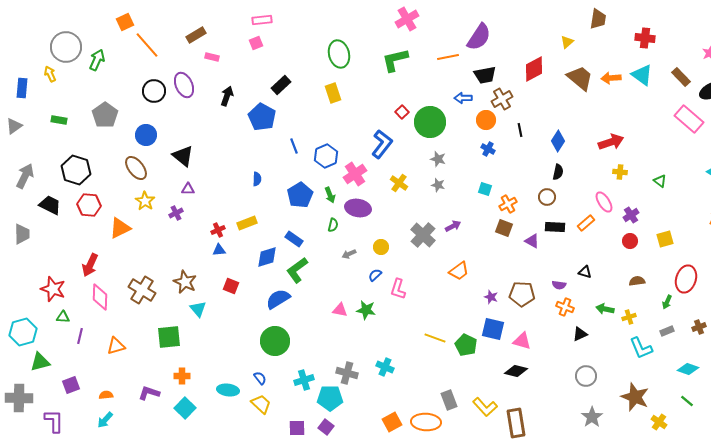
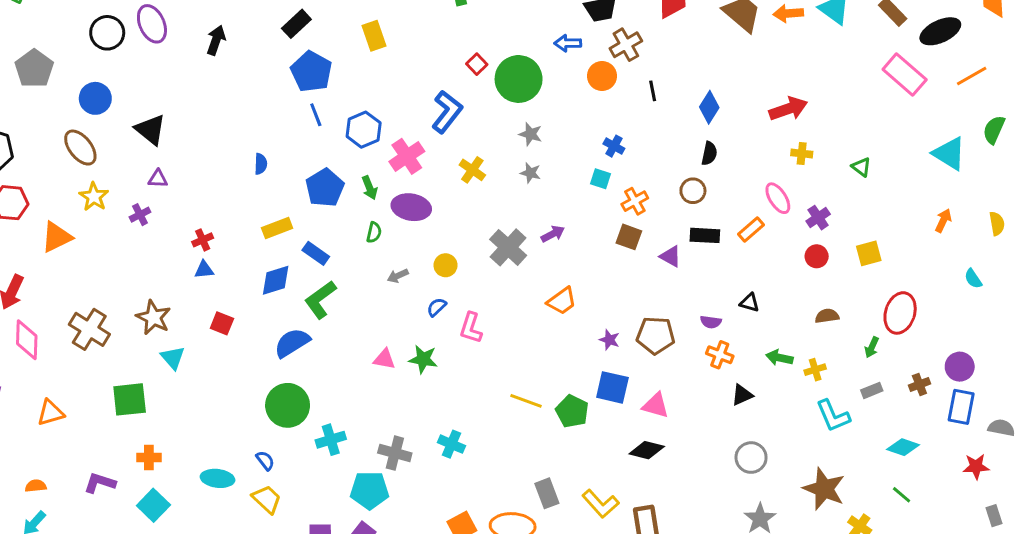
blue pentagon: (262, 117) -> (311, 72), moved
blue cross: (488, 149) -> (614, 146), moved
yellow rectangle: (247, 223) -> (277, 228), moved
cyan cross: (304, 380) -> (331, 440), moved

